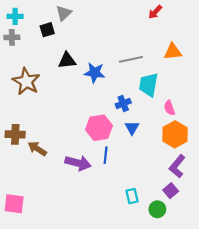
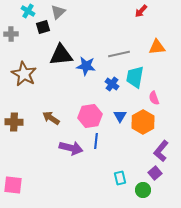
cyan cross: (15, 16) -> (28, 11), moved, turned 32
black triangle: (67, 61) -> (61, 55), size x1.4
blue cross: (123, 103) -> (112, 84), moved, turned -32
orange hexagon: (175, 134) -> (143, 122), moved
brown arrow: (37, 149) -> (51, 118), moved

